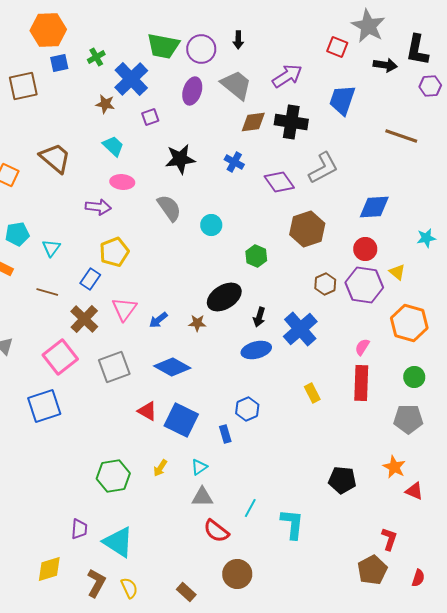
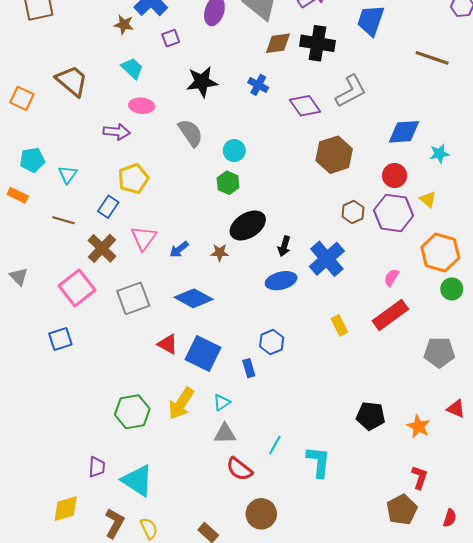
cyan star: (426, 238) -> (439, 154), moved
green hexagon: (256, 256) -> (228, 183), moved
green circle: (414, 377) -> (452, 289), moved
red rectangle: (361, 383) -> (390, 315), turned 52
blue square: (44, 406) -> (60, 339), size x0.7
orange star: (394, 467) -> (418, 426), moved
yellow arrow: (160, 468) -> (181, 403), size x1.8
red triangle: (414, 491) -> (456, 409), moved

